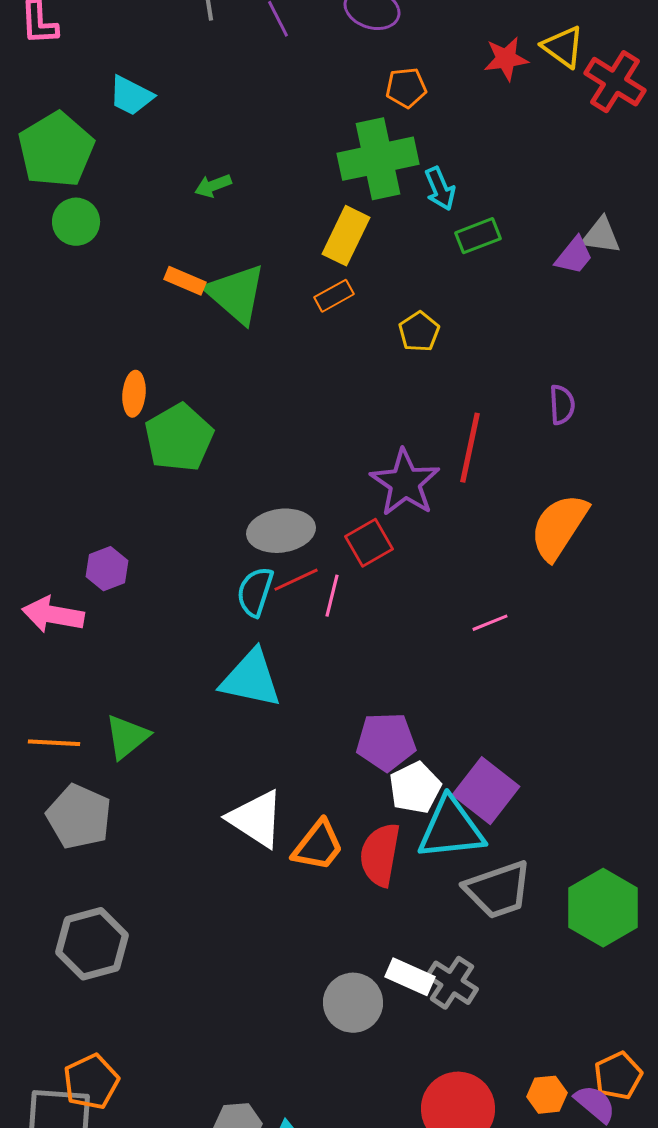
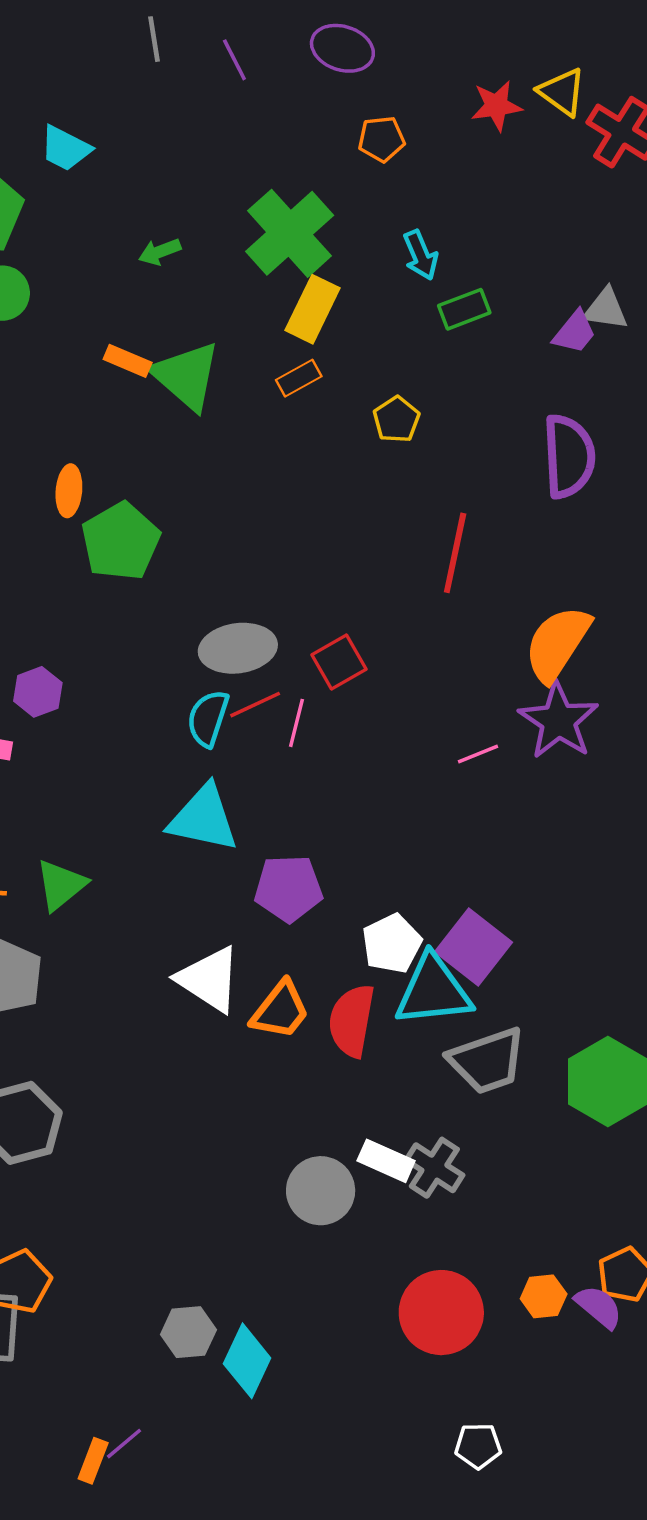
green cross: (378, 159) -> (290, 233), moved, turned -30
purple semicircle: (562, 405) -> (569, 456), moved, size x1.8
purple star: (405, 483) -> (558, 721), moved
purple pentagon: (386, 742) -> (288, 888), moved

